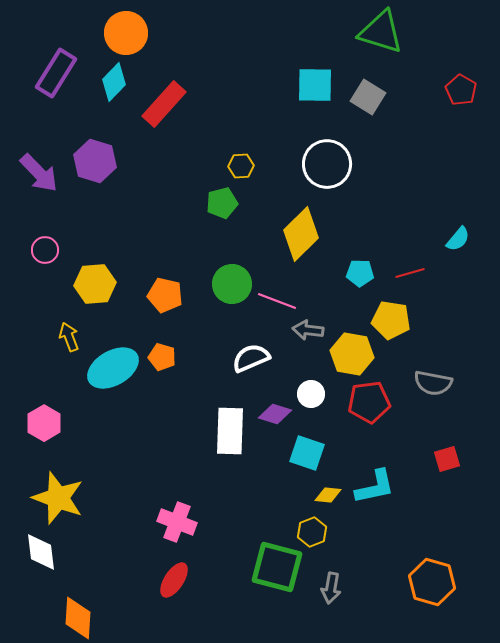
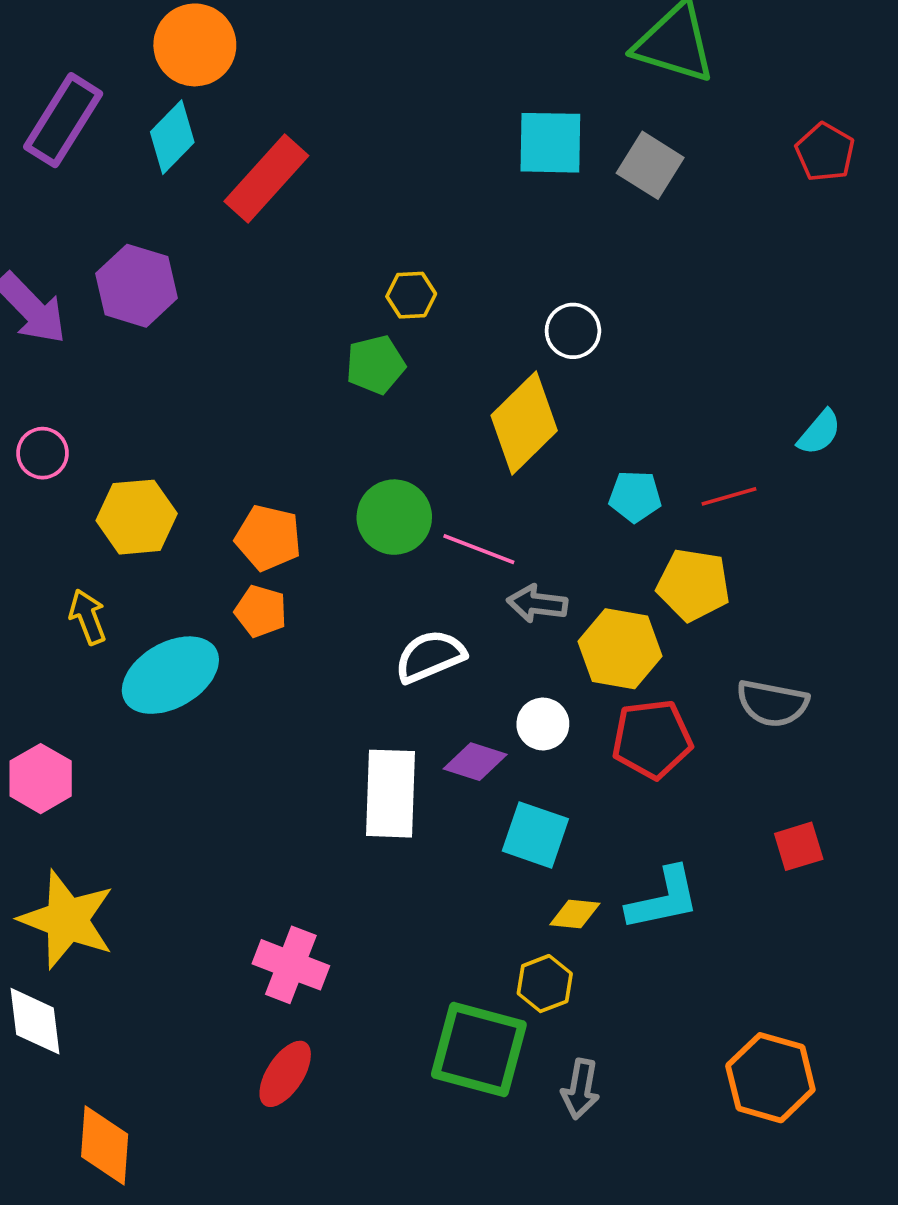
white circle: (327, 164) -> (573, 331), moved, size x0.6
orange pentagon: (162, 357) -> (261, 611), moved

